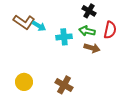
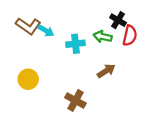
black cross: (89, 11) -> (118, 20), moved
brown arrow: (92, 48) -> (106, 71), moved, turned -49
yellow circle: (24, 82) -> (28, 79), moved

